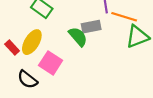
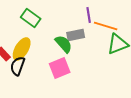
pink square: (51, 63) -> (60, 68), moved, turned 35
black semicircle: (27, 79) -> (18, 66), moved, turned 72

